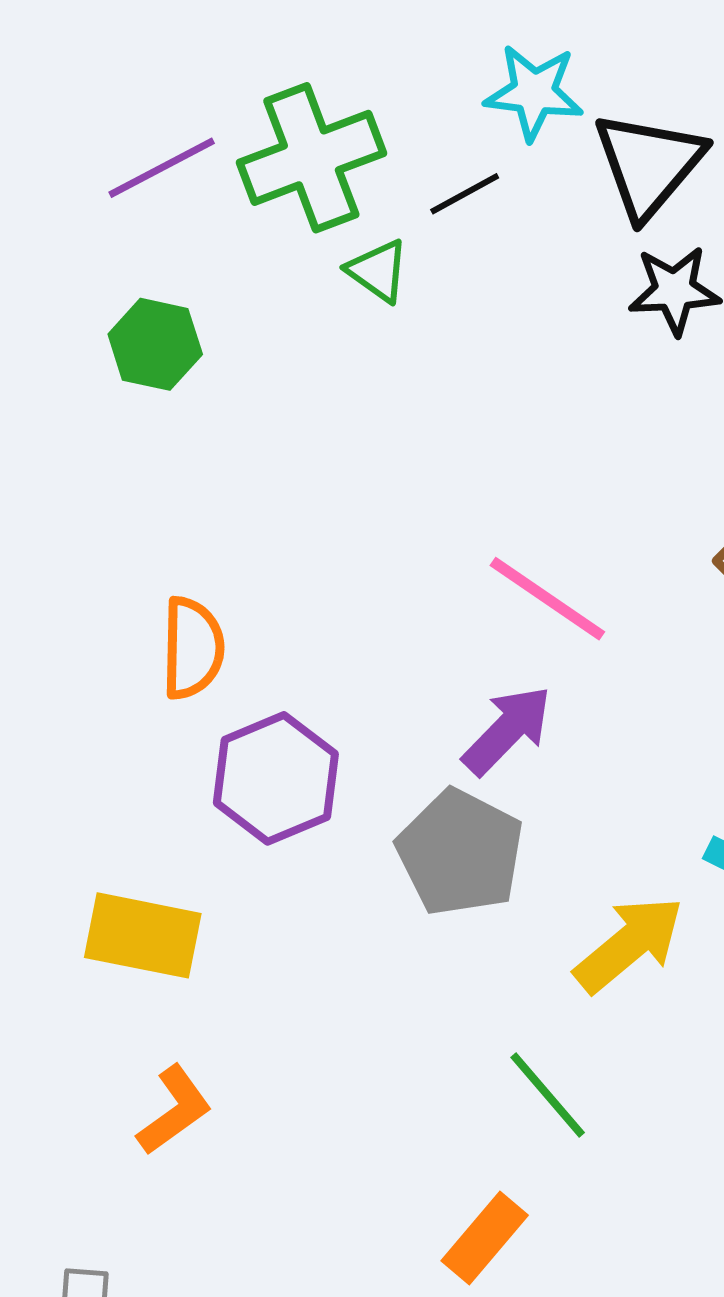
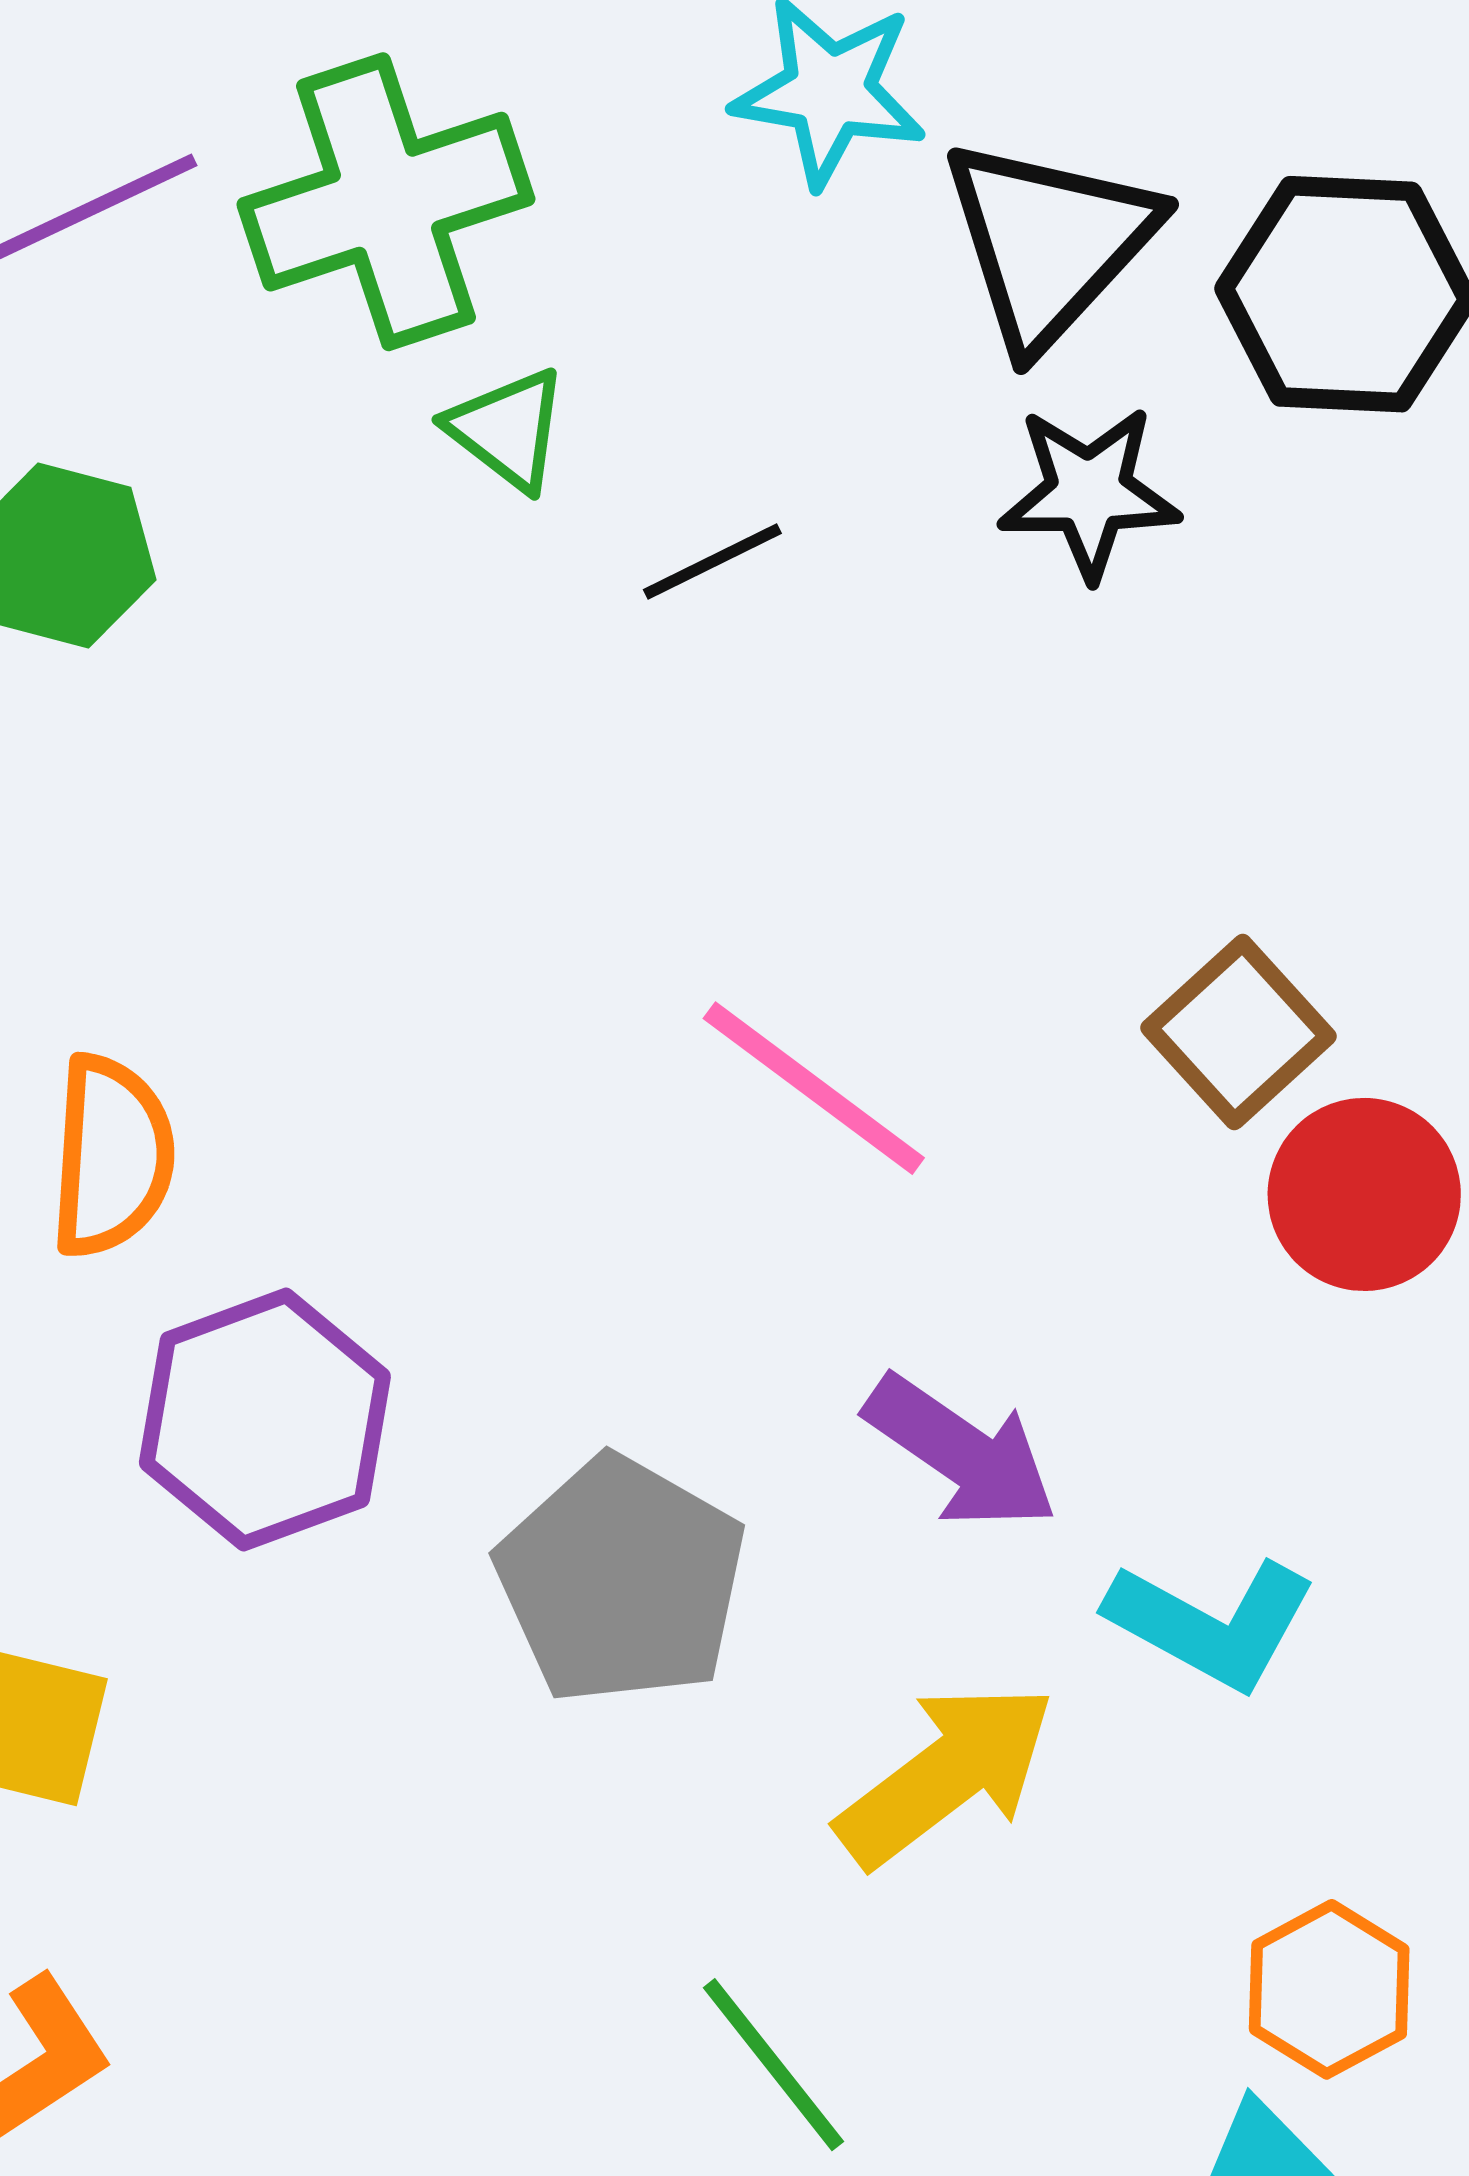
black line: (465, 194) -> (712, 561), moved
purple arrow: (507, 730) -> (961, 1452), moved, turned 78

